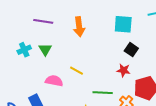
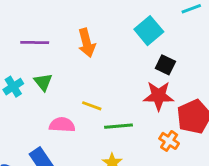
cyan square: (123, 24) -> (149, 31), turned -36
red star: (124, 70) -> (159, 96), size x1.5
green line: (103, 93) -> (118, 126), moved

